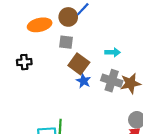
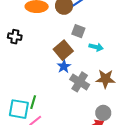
gray square: (66, 42) -> (78, 31), moved
gray cross: (112, 81) -> (80, 82), moved

